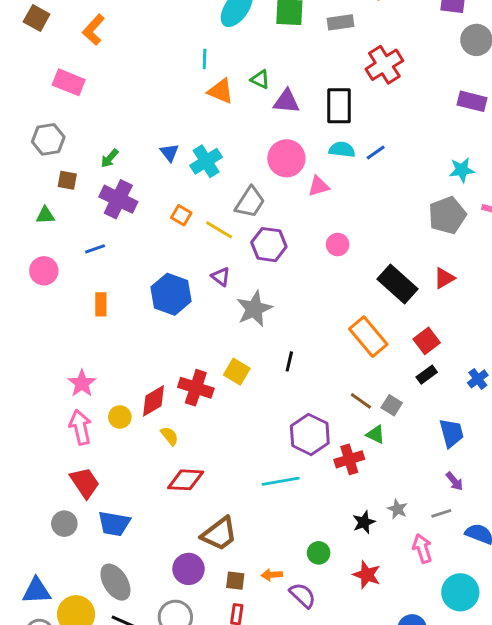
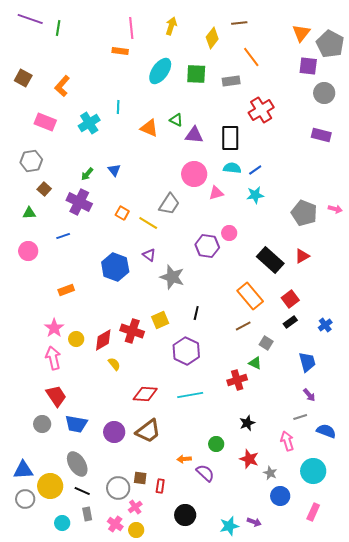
cyan line: (205, 59) -> (118, 107), moved
green arrow: (110, 158) -> (87, 174), moved
cyan cross: (206, 161) -> (89, 123), moved
cyan star: (462, 170) -> (255, 195), moved
brown square: (67, 180) -> (44, 189), turned 32
gray pentagon: (447, 215) -> (304, 213), turned -30
purple hexagon: (269, 245) -> (207, 246), moved
orange rectangle: (101, 304) -> (66, 290), moved, turned 70
gray star: (254, 309) -> (172, 277), turned -30
yellow square: (237, 372) -> (160, 320), turned 36
brown line: (361, 401) -> (243, 326), moved, turned -63
yellow circle: (120, 417) -> (76, 339), moved
purple hexagon: (310, 434) -> (186, 351), moved
red diamond: (186, 480) -> (145, 394), moved
gray star: (397, 509) -> (270, 473), moved
purple circle: (189, 569) -> (114, 432), moved
brown square: (235, 581) -> (140, 478), moved

